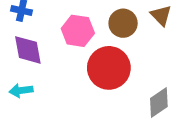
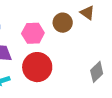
red circle: (109, 68) -> (37, 67), moved

